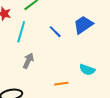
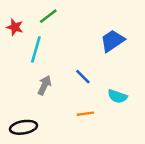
blue line: (55, 32) -> (83, 77), moved

